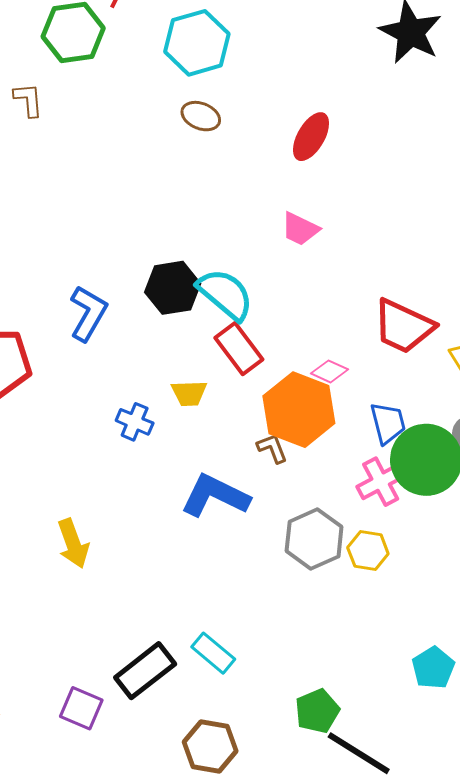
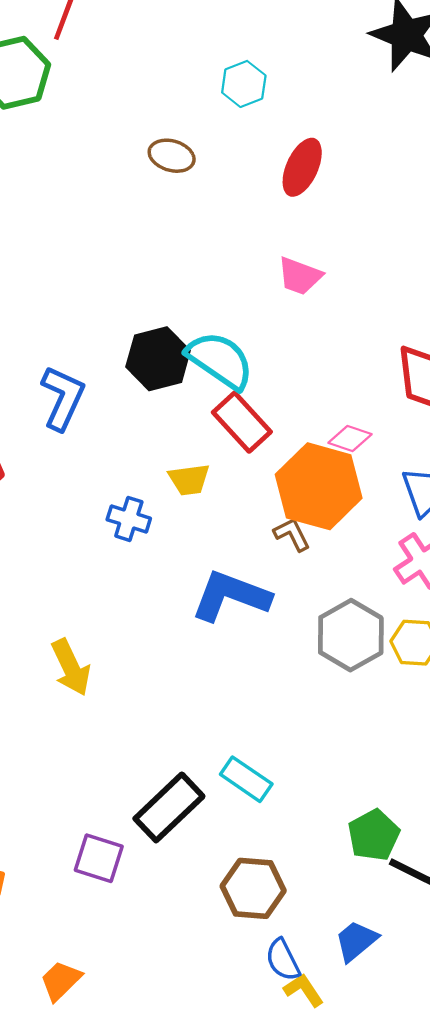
cyan hexagon: (197, 43) -> (244, 84), moved, size x0.6

